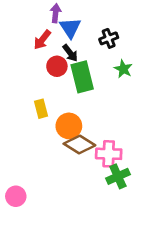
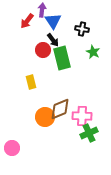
black cross: (109, 38) -> (82, 29), turned 32
red arrow: (42, 40) -> (27, 21), moved
orange circle: (69, 126) -> (45, 117), moved
brown diamond: (79, 145) -> (60, 109), turned -55

